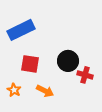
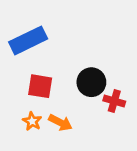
orange star: (14, 90) -> (32, 121), moved

